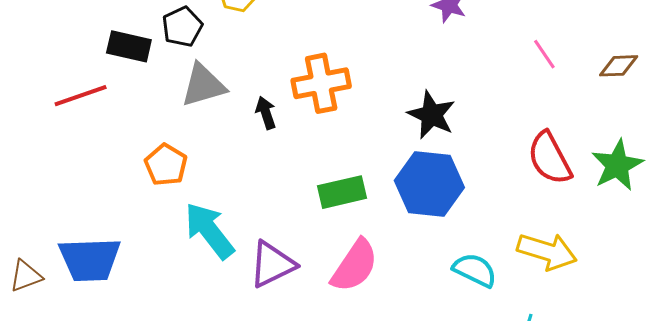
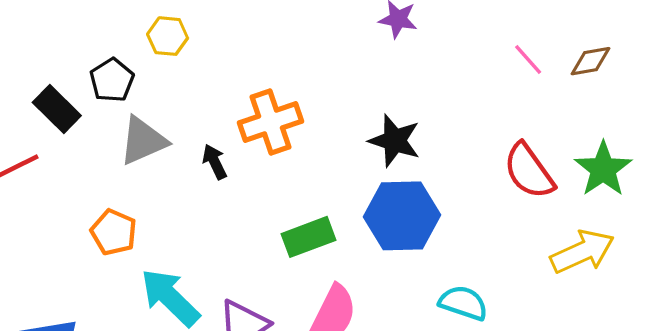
black rectangle: (129, 46) -> (57, 109), turned 39
pink line: (544, 54) -> (528, 59), moved
yellow arrow: (547, 251) -> (582, 252), moved, turned -34

